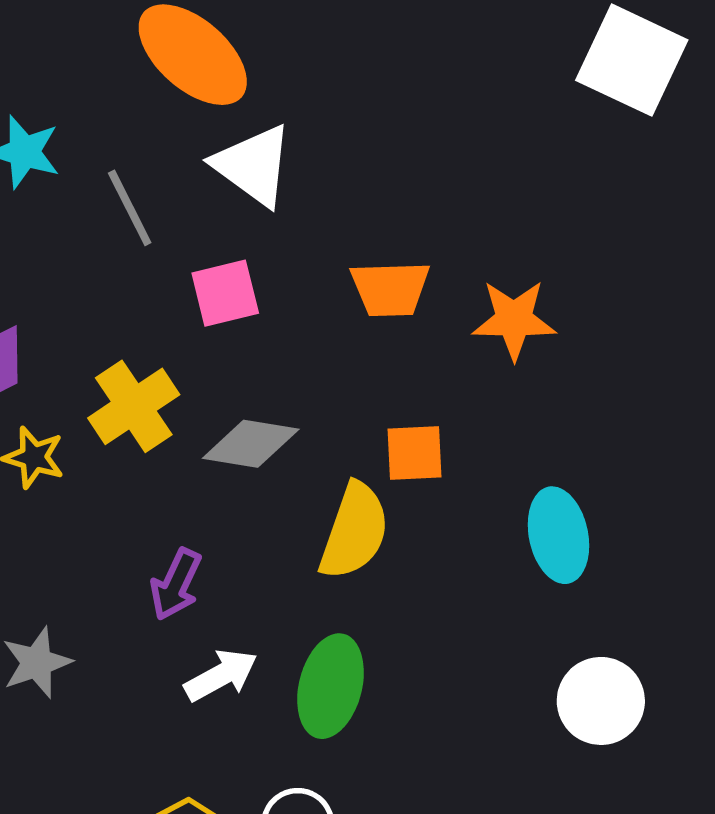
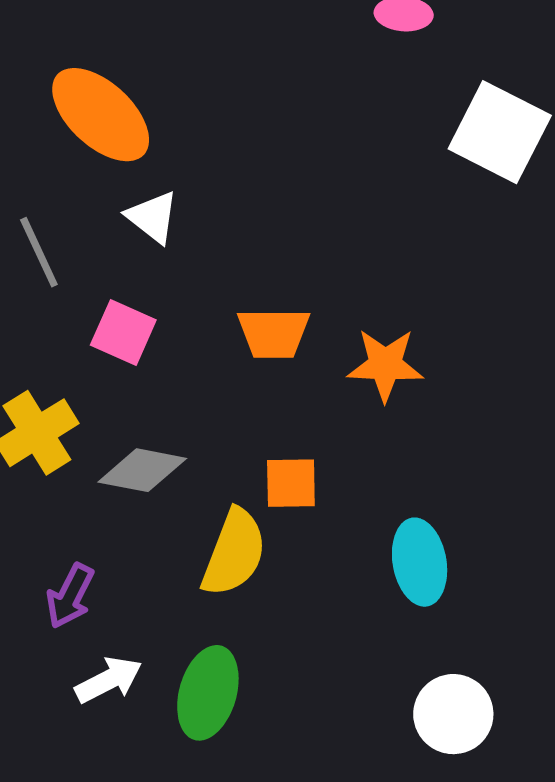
white triangle: (253, 165) -> (153, 217), size x0.7
pink square: (225, 293) -> (123, 332), turned 36

